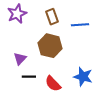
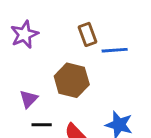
brown rectangle: (52, 17) -> (87, 34), moved

